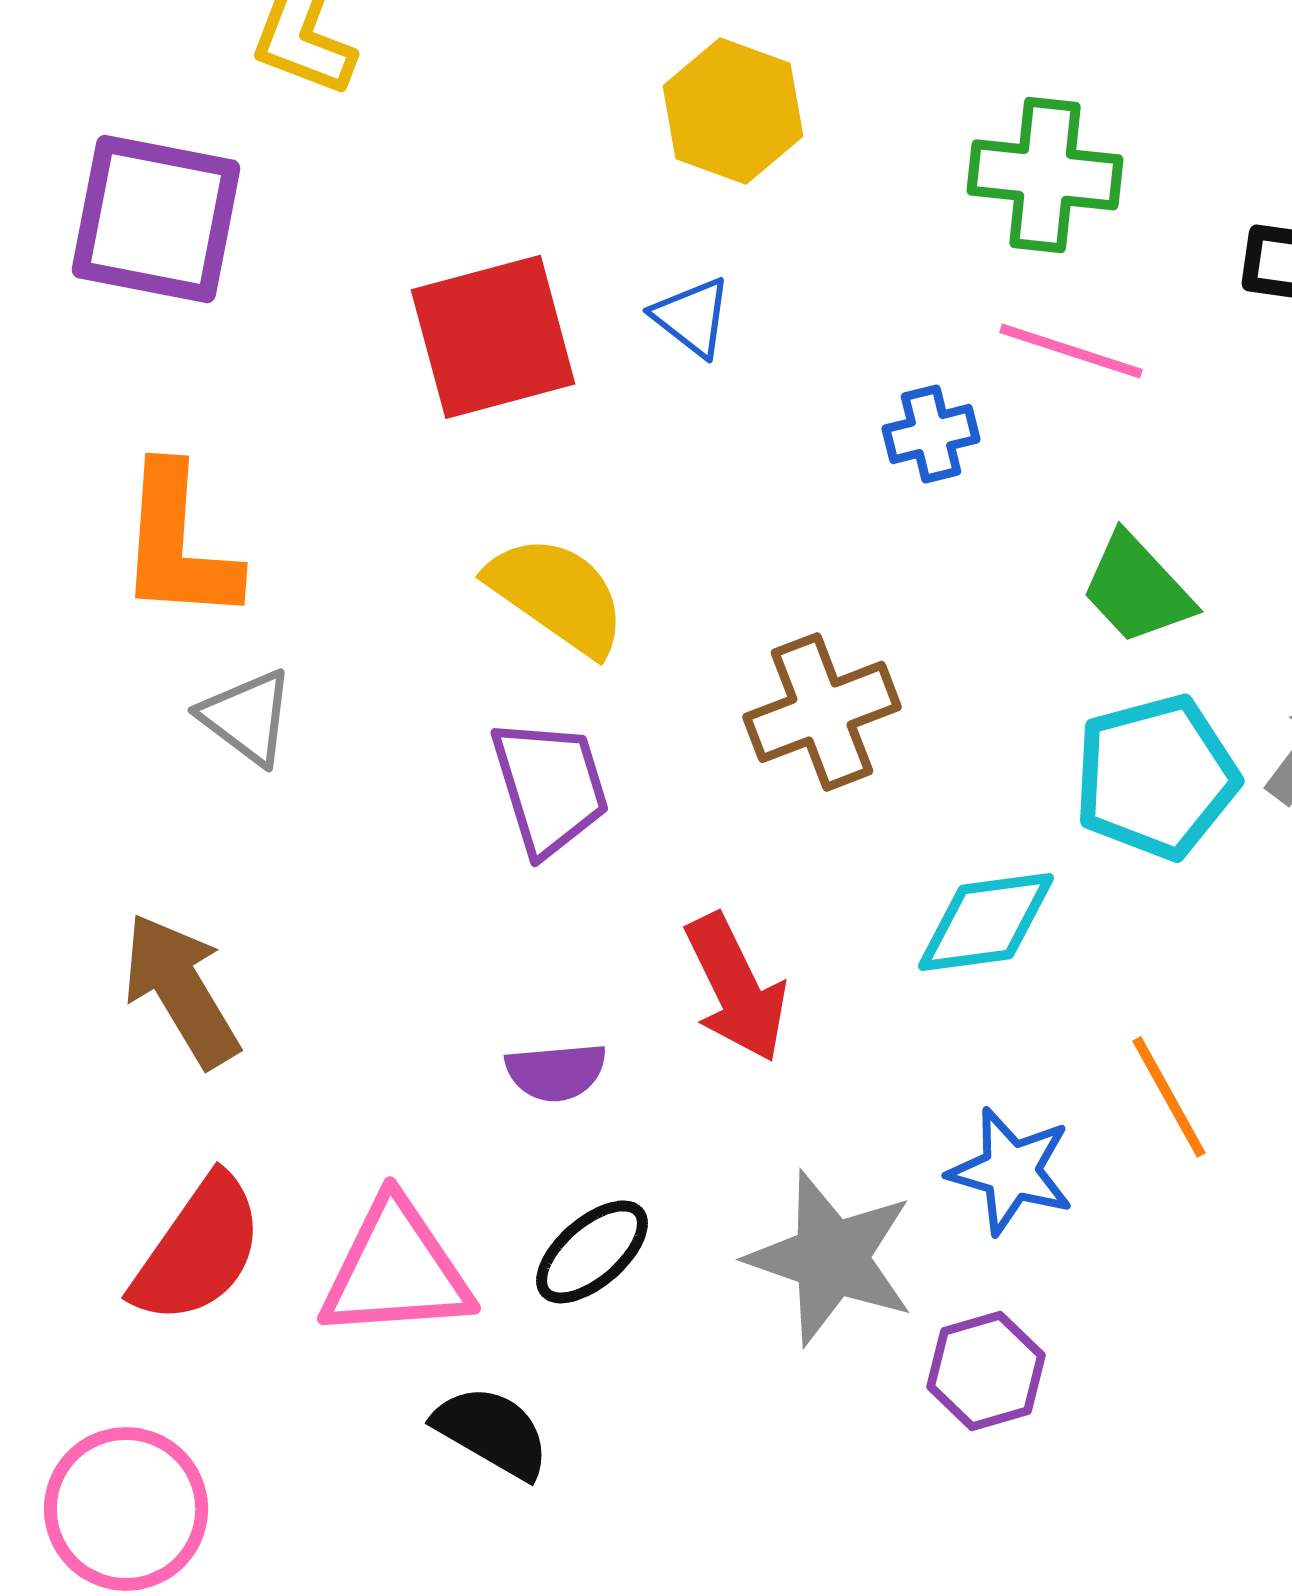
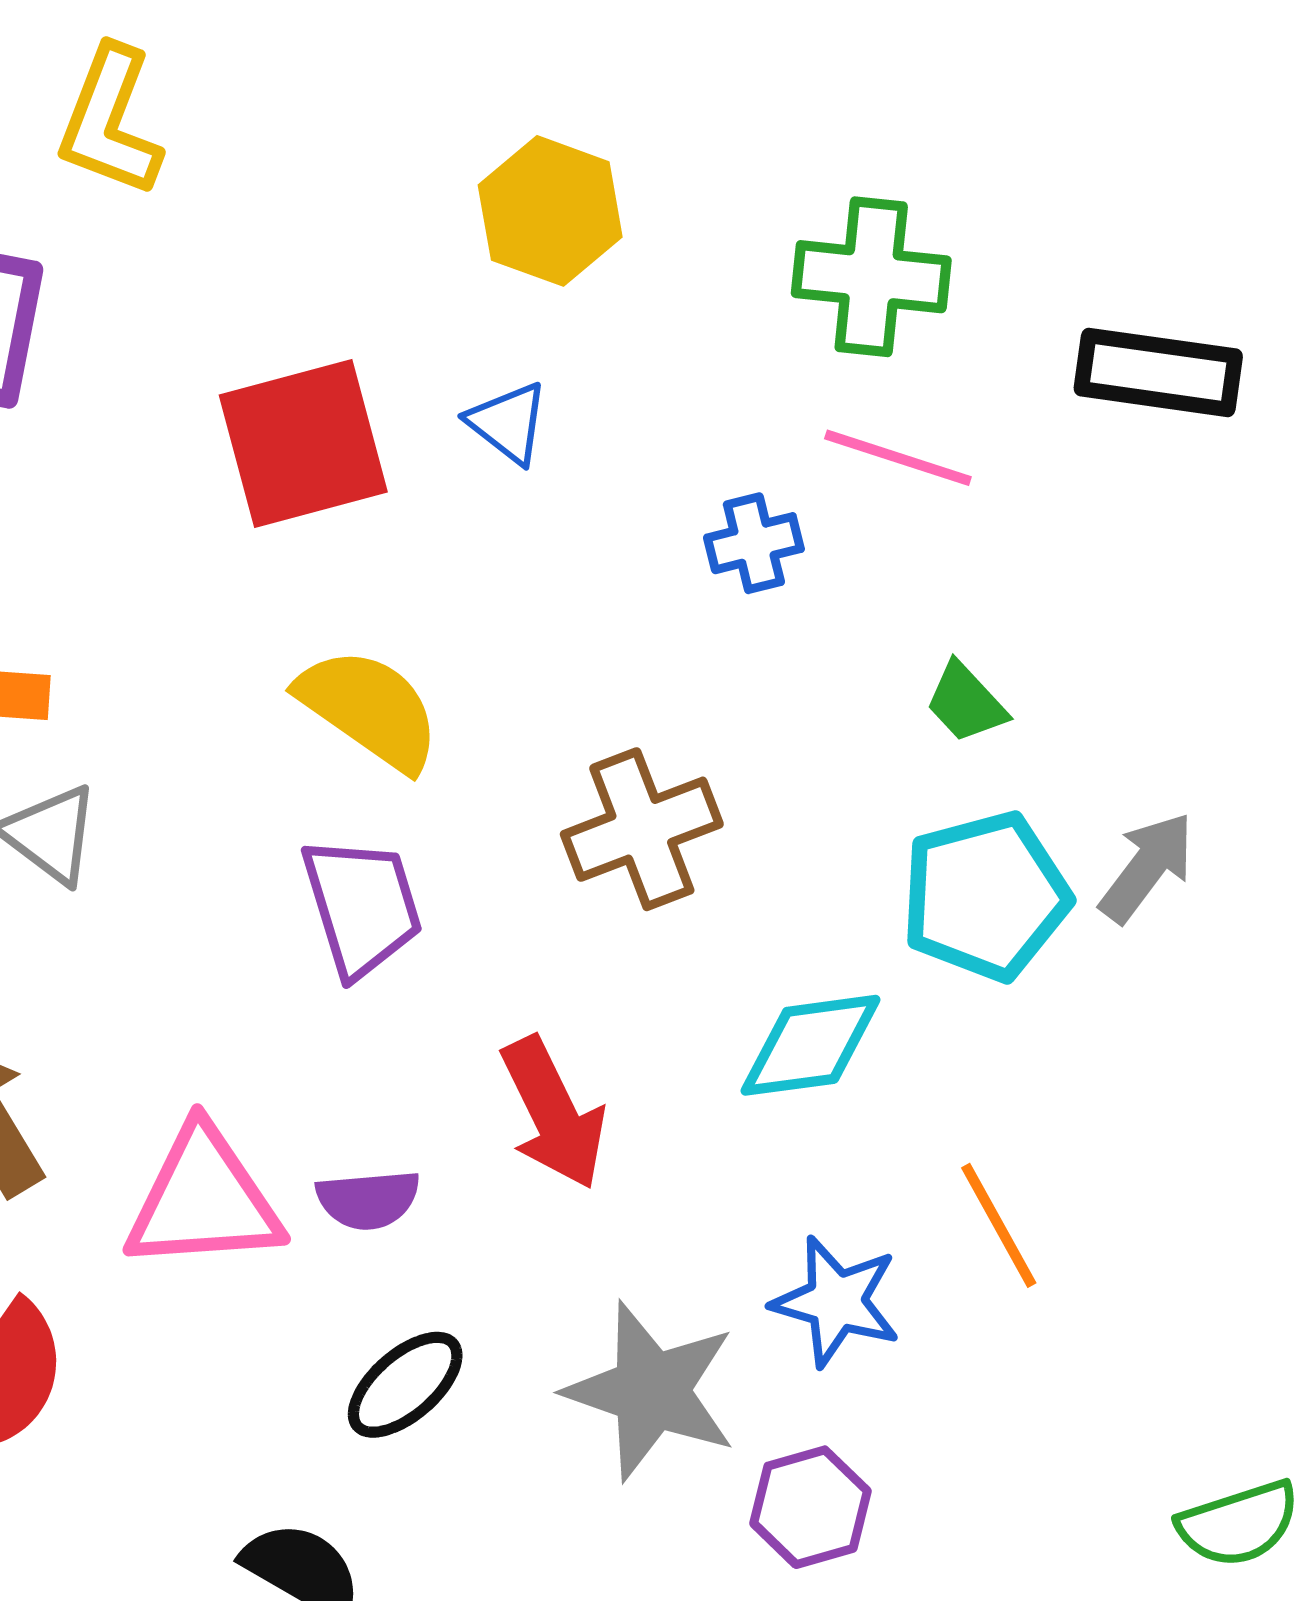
green trapezoid: (1137, 589) -> (966, 703), size x0.7
pink triangle: (396, 1270) -> (204, 1200), moved

